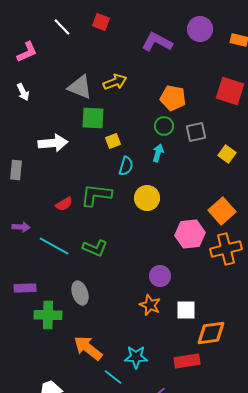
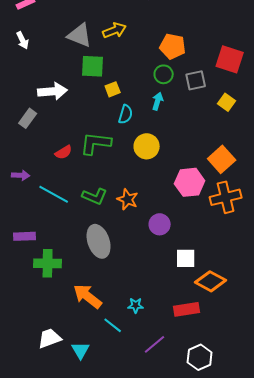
red square: (230, 91) -> (230, 59), moved
gray rectangle: (16, 170) -> (28, 118), moved, turned 30
gray ellipse: (80, 293) -> (99, 241), moved, size x1.4
orange star: (150, 305) -> (128, 199), moved
orange diamond: (211, 333) -> (211, 281), turned 36
cyan star: (136, 357) -> (136, 305), size x0.7

